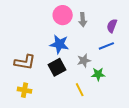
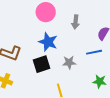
pink circle: (63, 15) -> (46, 12), moved
green star: (98, 74) -> (100, 81), moved

